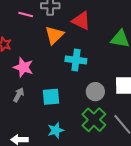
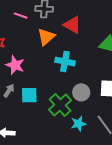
cyan square: (51, 97) -> (29, 95), moved
green cross: (94, 120) -> (60, 105), moved
cyan star: (56, 130) -> (78, 124), moved

